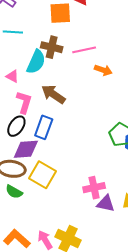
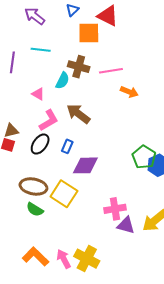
cyan semicircle: (36, 62) -> (62, 81), size x0.7
pink L-shape: (24, 102) -> (49, 120), turned 40
blue rectangle: (44, 127) -> (67, 146), size x0.6
purple diamond: (26, 149) -> (85, 165), moved

